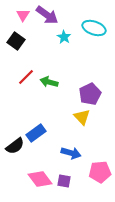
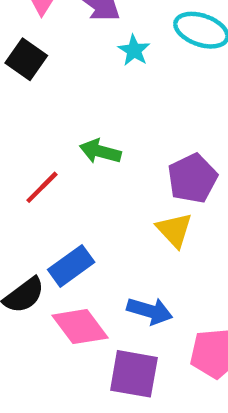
red line: (26, 77) -> (42, 187), moved
pink diamond: (40, 179) -> (80, 327), moved
purple square: (64, 181) -> (134, 374), size x1.6

